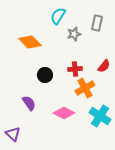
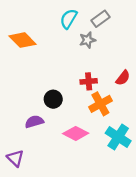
gray rectangle: (97, 23) -> (100, 19), moved, turned 42
orange diamond: (30, 42) -> (22, 40), moved
black circle: (45, 75) -> (53, 99), moved
purple semicircle: (29, 103) -> (34, 122), turned -70

